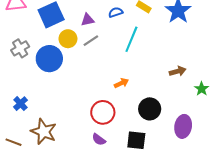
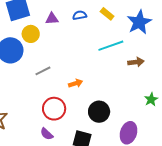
cyan line: (131, 39) -> (111, 46), moved, turned 40
gray line: (91, 41) -> (43, 71), moved
brown arrow: (178, 71) -> (136, 62), moved

